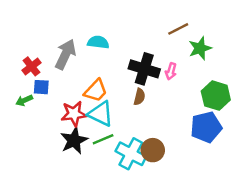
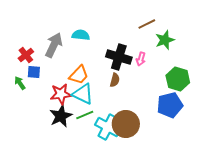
green arrow: (24, 100) -> (20, 83), turned 80
brown circle: (153, 150) -> (126, 124), size x1.4

